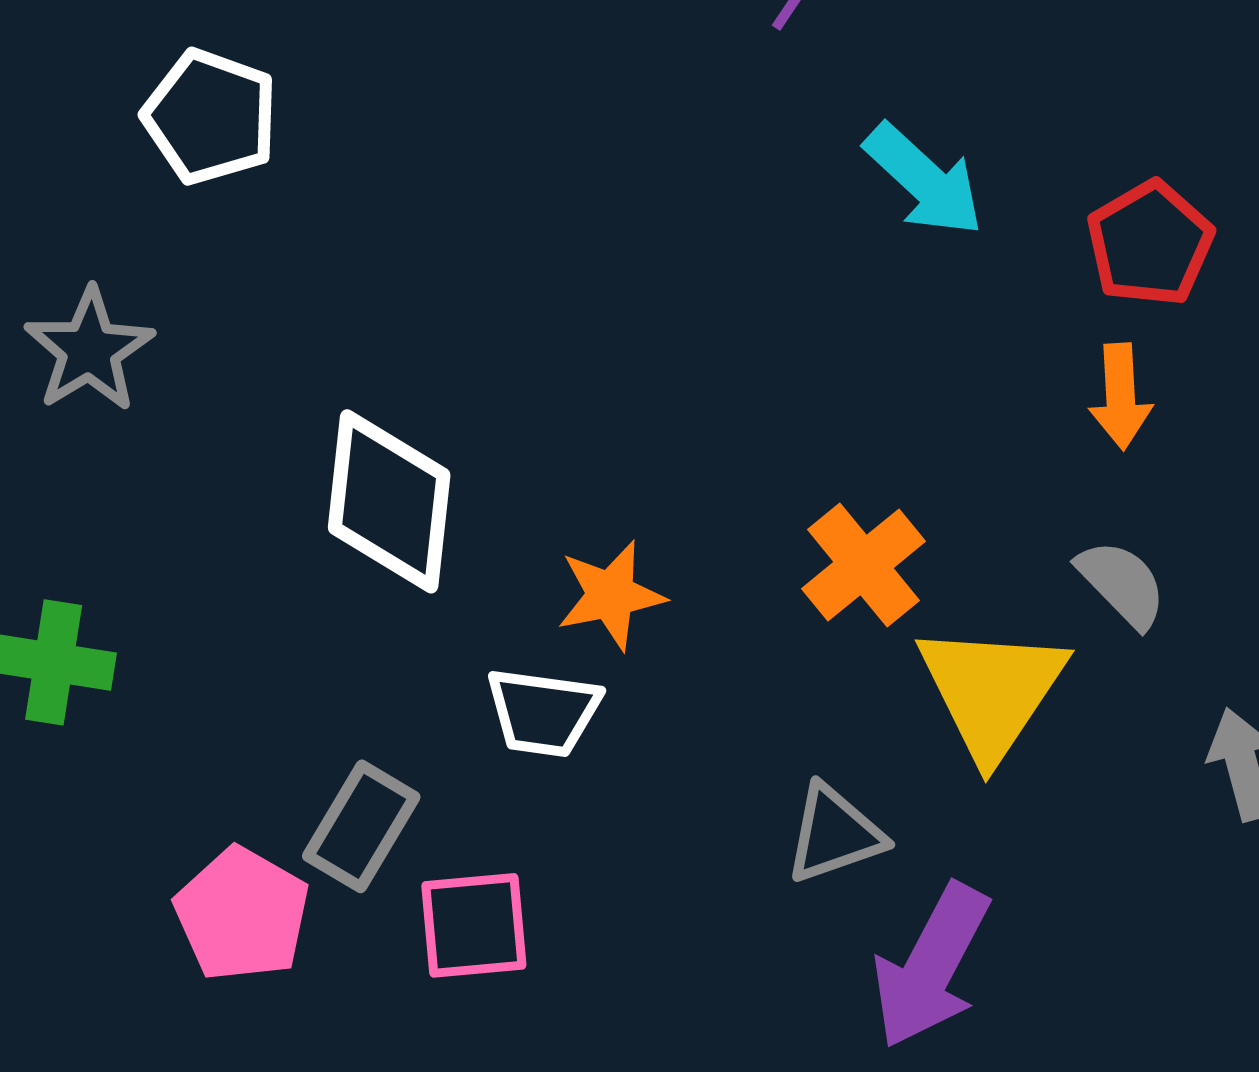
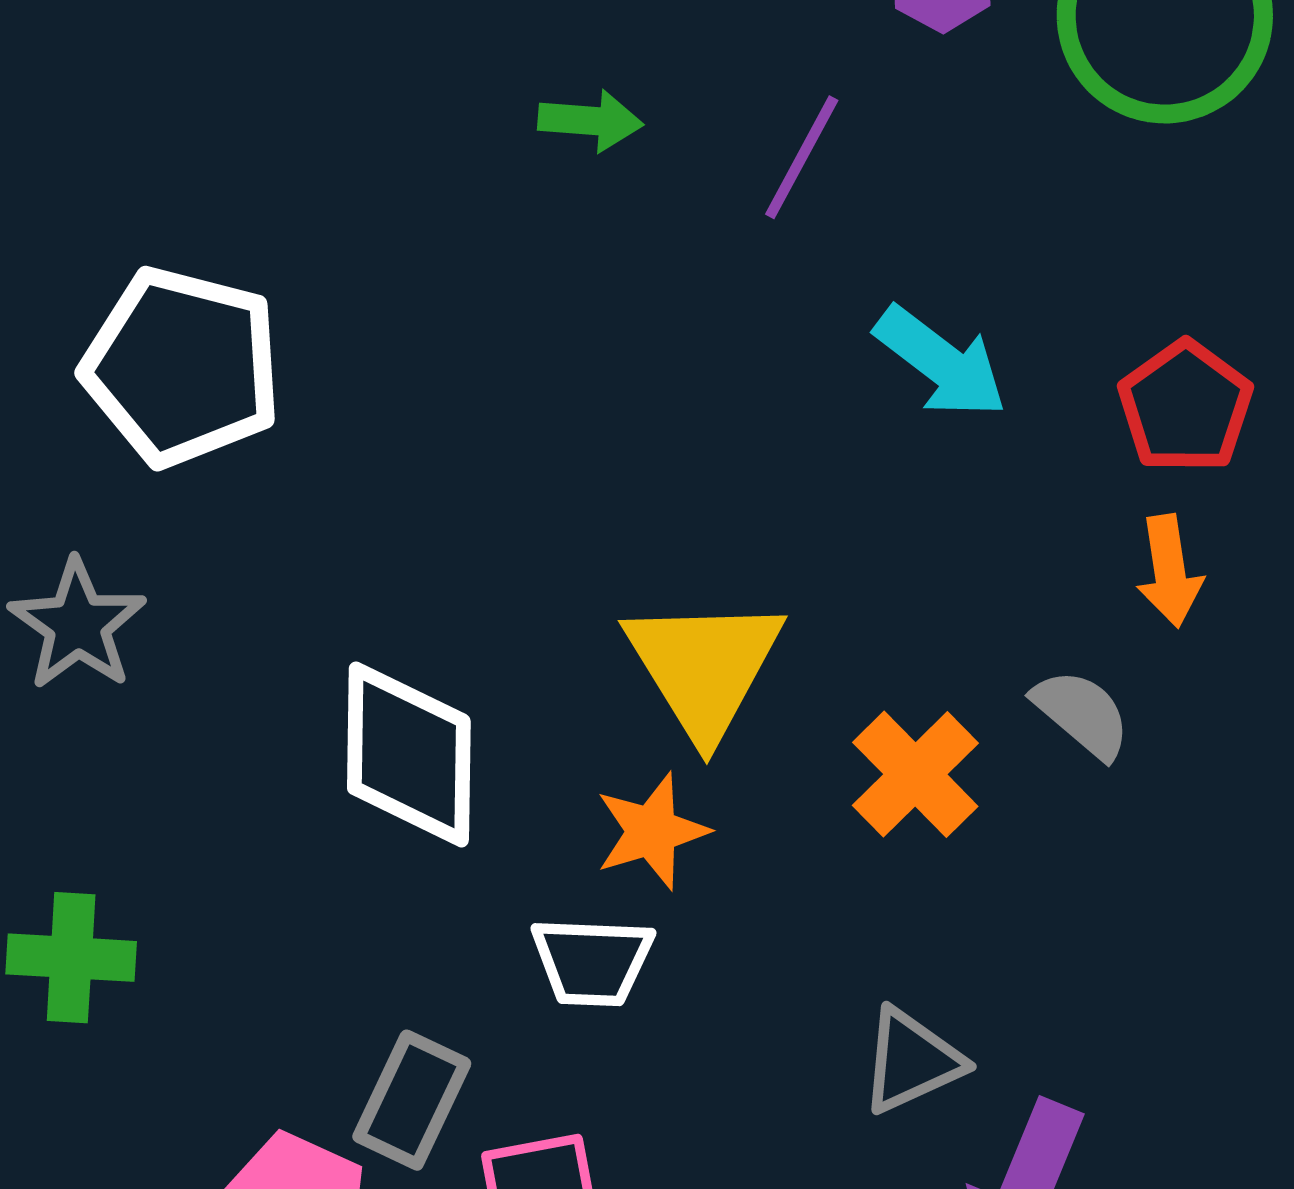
white pentagon: (210, 117) -> (182, 367), size x1.4
gray semicircle: (1122, 584) -> (1082, 714), moved
yellow triangle: (992, 691) -> (704, 667), moved

